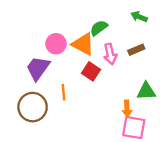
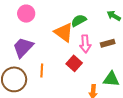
pink circle: (56, 44) -> (26, 14), moved
red square: (91, 71) -> (74, 63), moved

